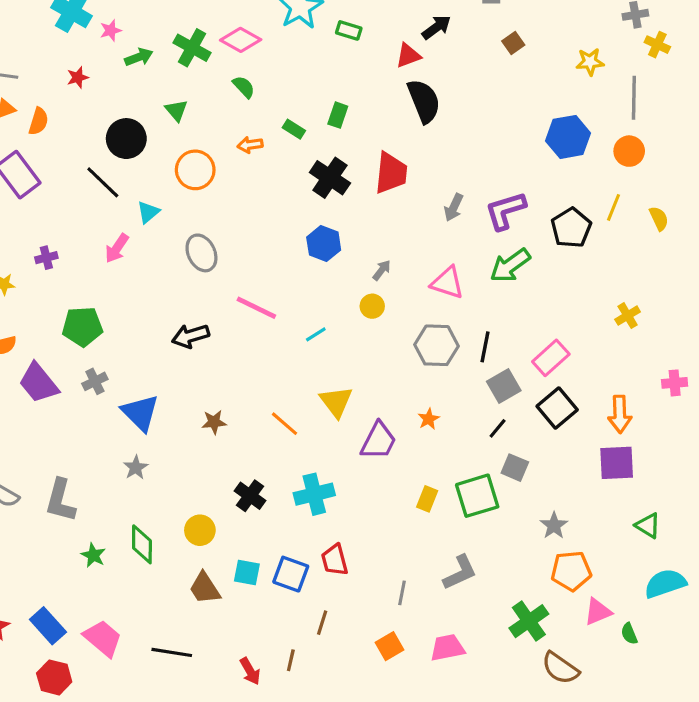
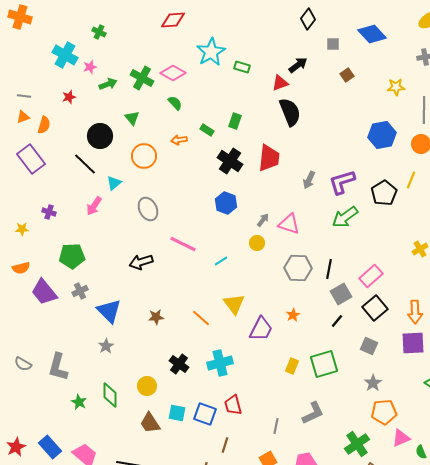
purple cross: (46, 258) -> (49, 212), turned 32
pink triangle: (447, 283) -> (289, 224), moved
gray square: (515, 468) -> (369, 346), moved

